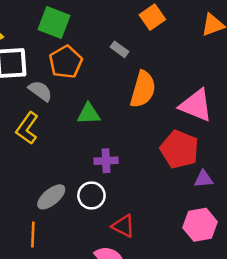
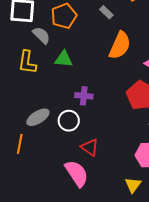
green triangle: (89, 114) -> (64, 59), moved
yellow L-shape: (27, 128) -> (27, 62), turned -35

